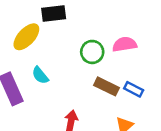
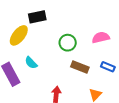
pink semicircle: (125, 44) -> (101, 38), moved
blue rectangle: (134, 89) -> (108, 67), moved

